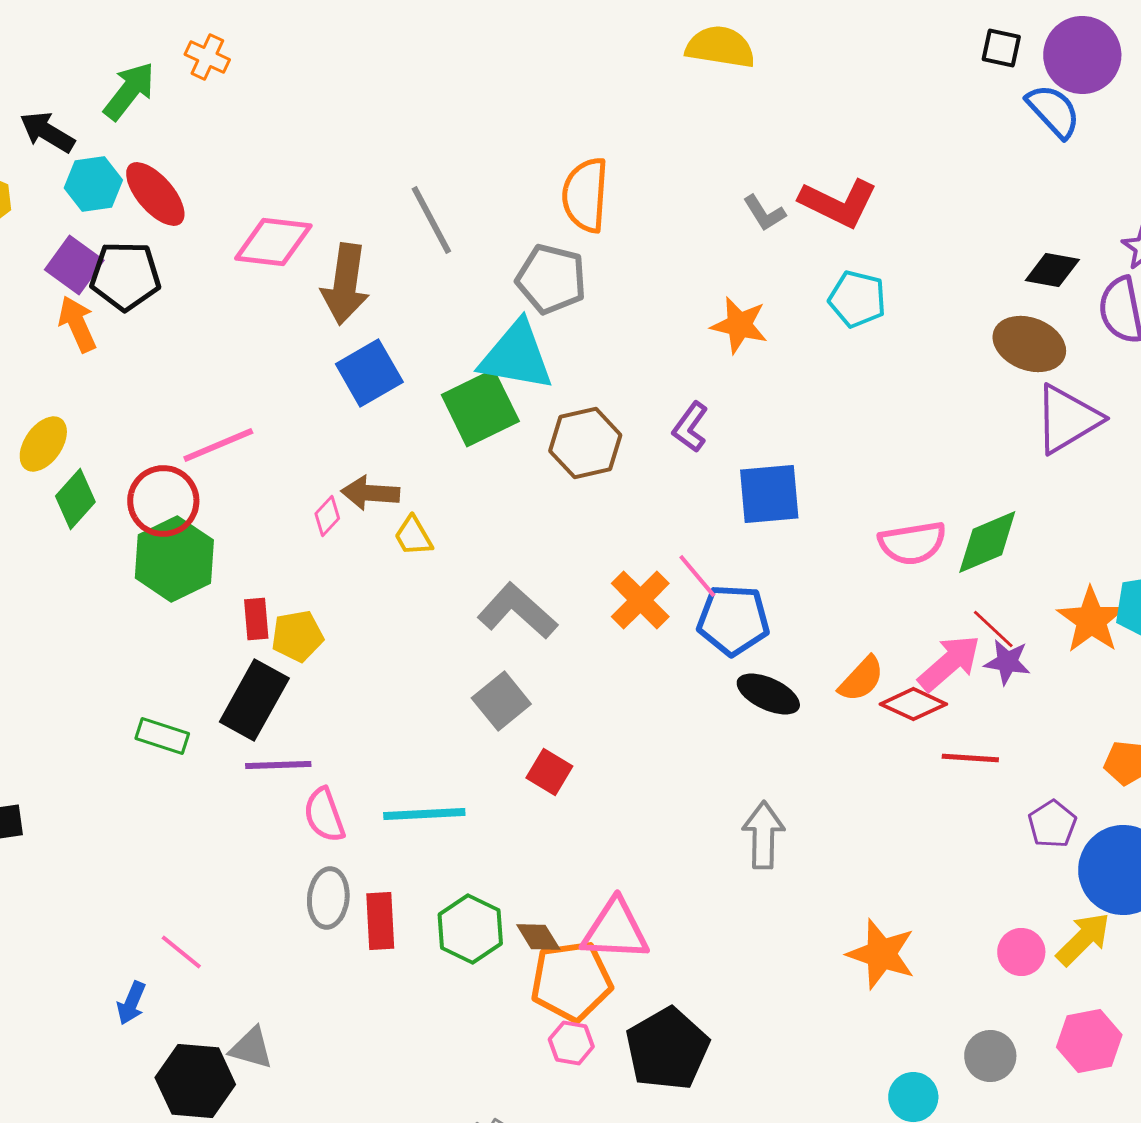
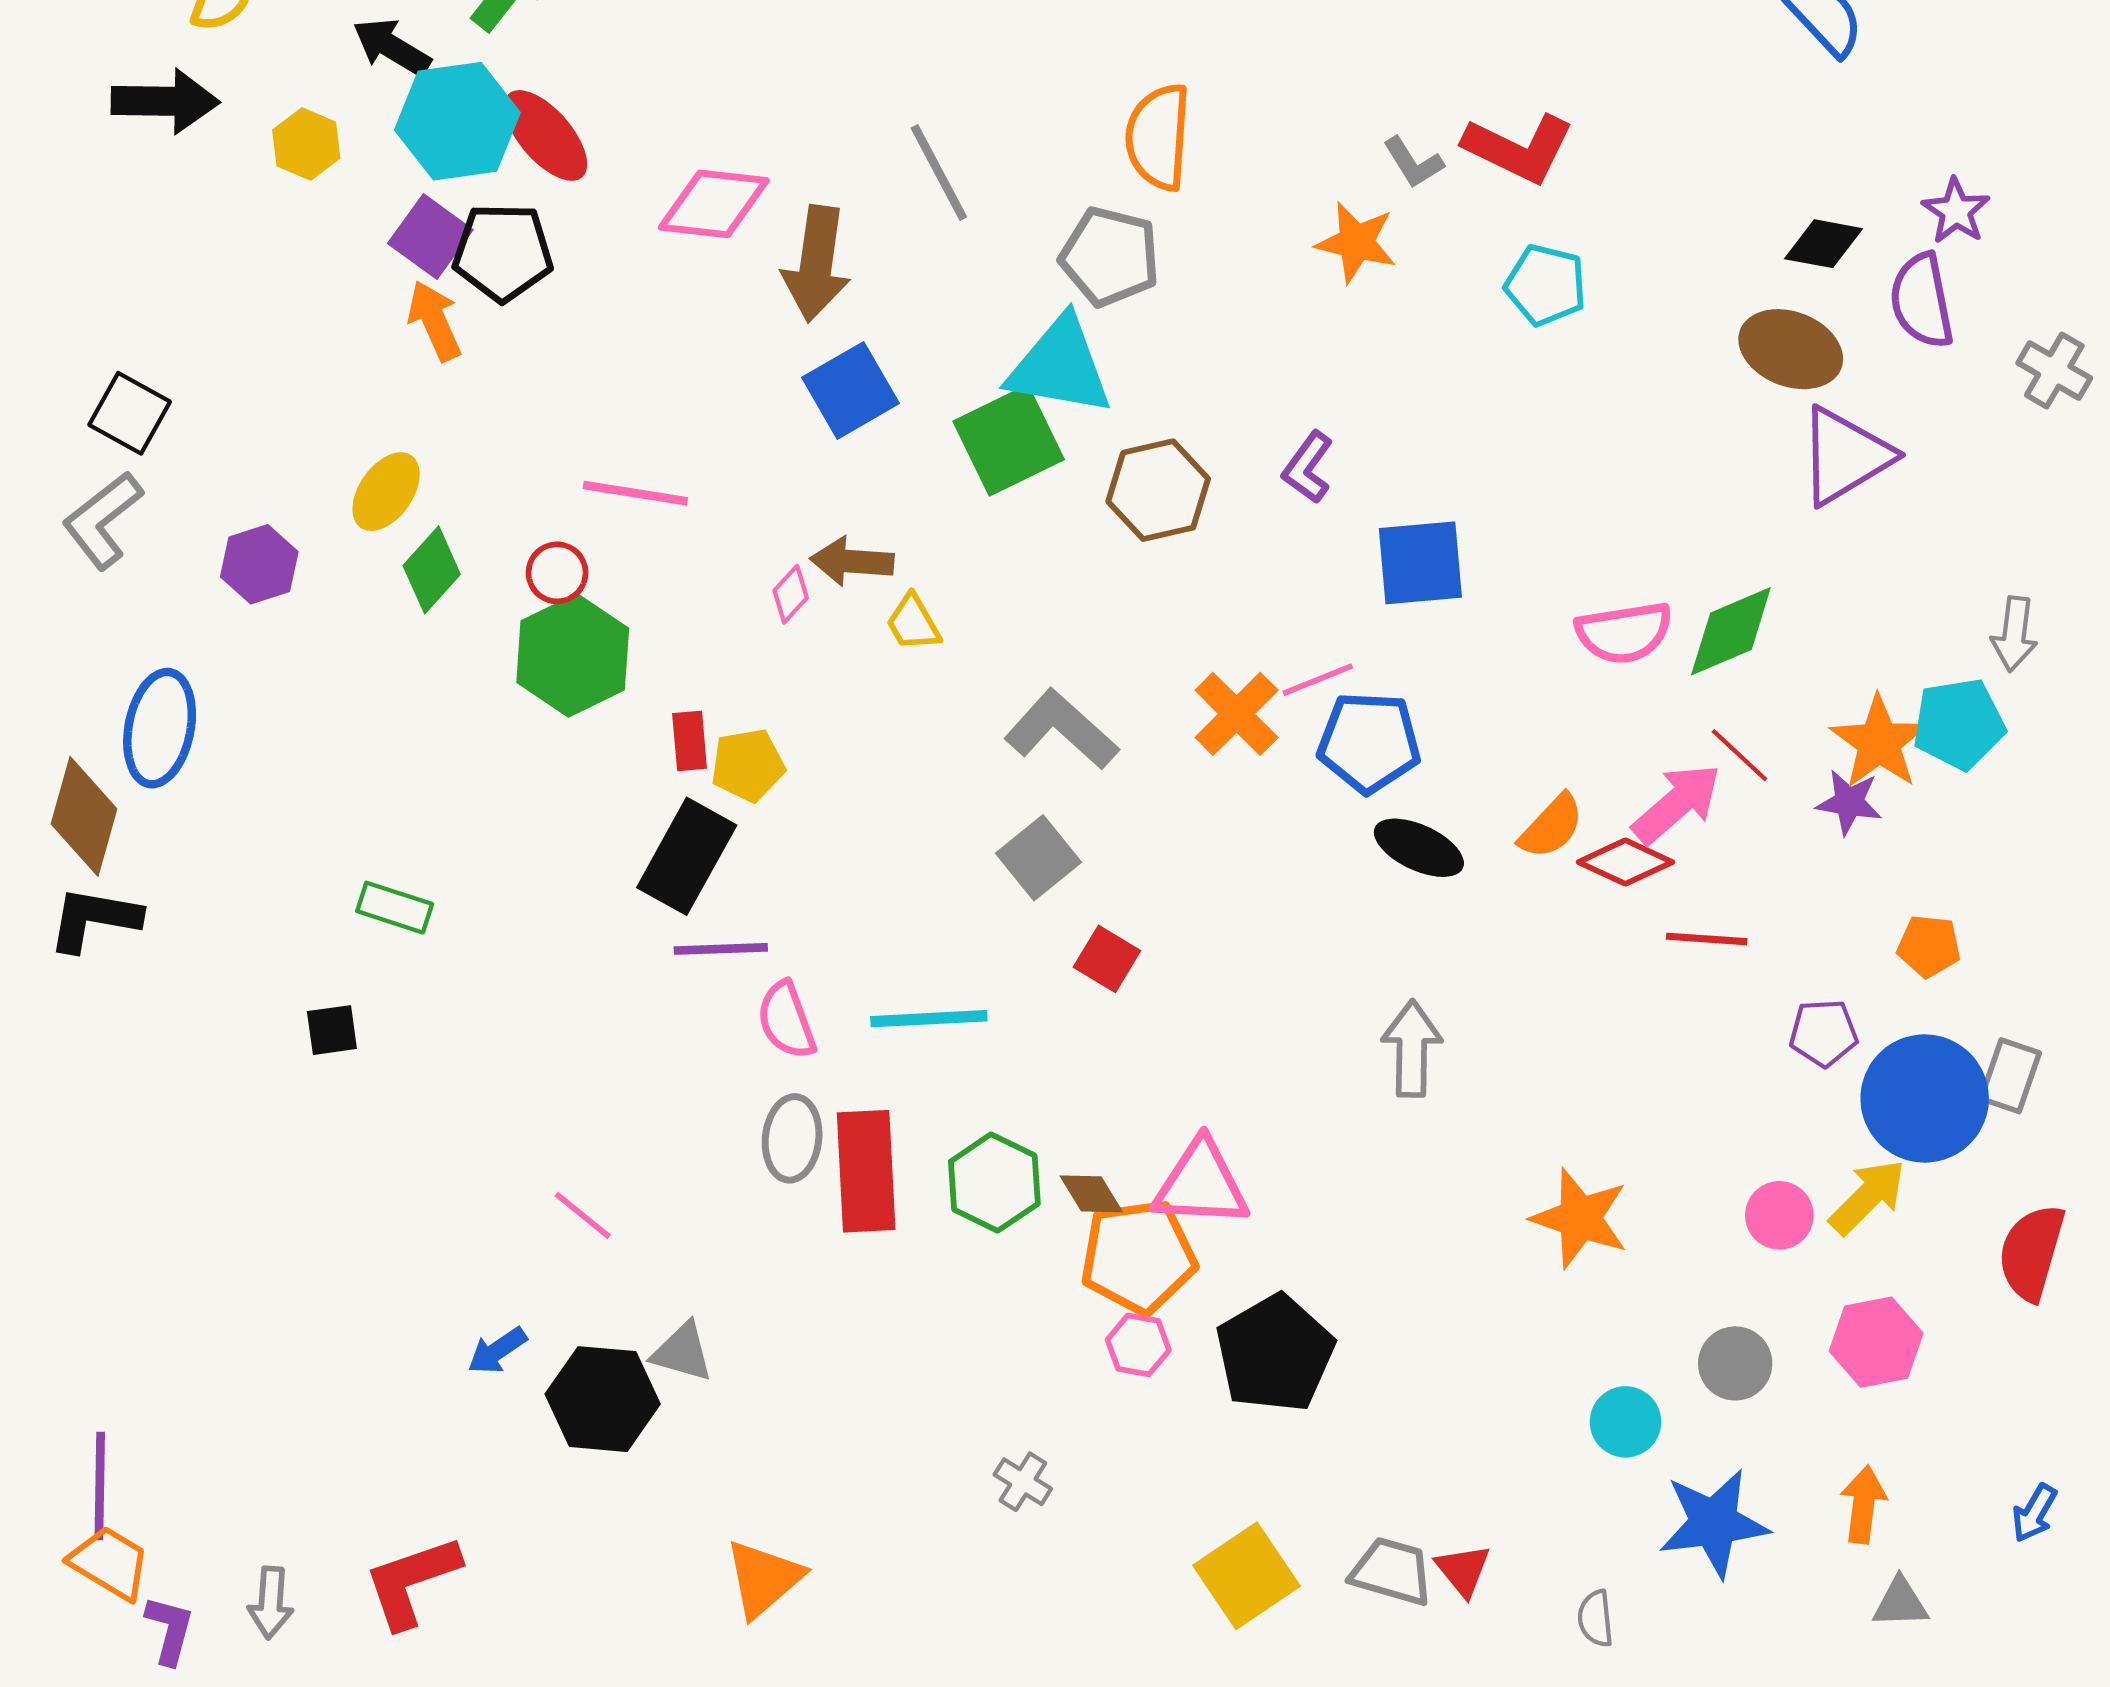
cyan hexagon: (93, 184) -> (457, 121), size x1.5
orange star: (739, 325) -> (1356, 242), moved
pink line: (218, 445) -> (635, 493), turned 32
red circle: (163, 501) -> (557, 573), size x0.6
pink line: (697, 576) -> (1318, 680), turned -72
purple star: (1007, 662) -> (1849, 802), moved
green rectangle: (162, 736) -> (395, 908), moved
purple pentagon: (1052, 824) -> (1823, 1033), turned 30
red rectangle: (380, 921) -> (866, 1171), size x1.5
blue arrow: (131, 1003) -> (497, 1351), moved, turned 33

